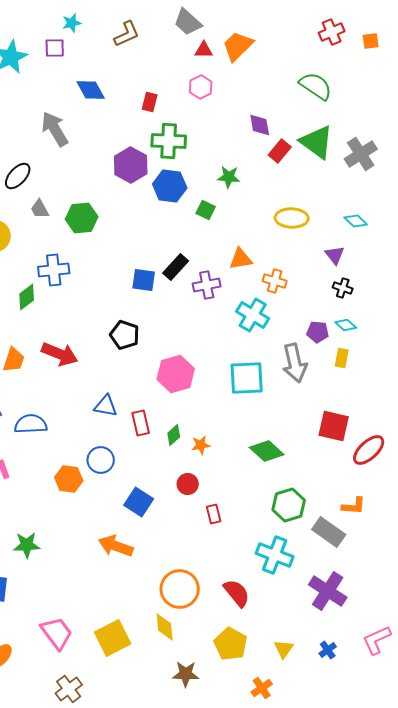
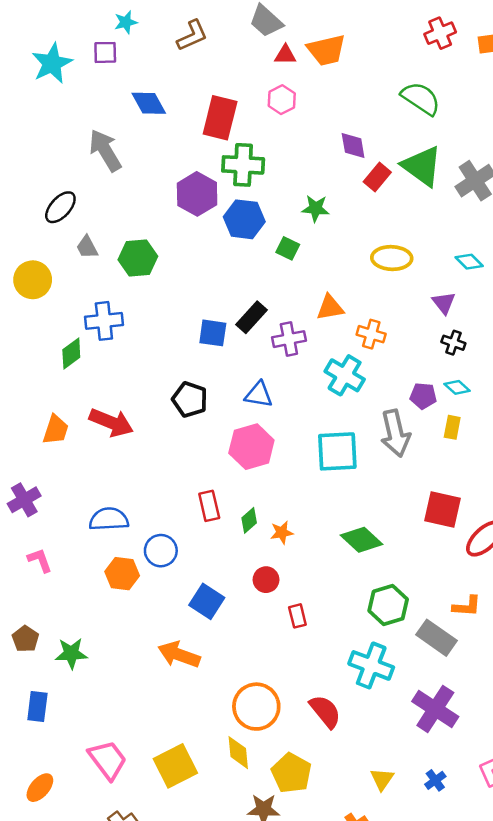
orange trapezoid: (238, 46) -> (326, 50), turned -148
red rectangle: (150, 102) -> (220, 118), size x1.8
blue triangle: (106, 406) -> (259, 395), moved
blue semicircle: (31, 424) -> (109, 519), moved
yellow pentagon: (231, 644) -> (291, 773), moved

